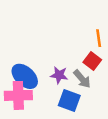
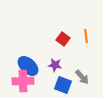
red square: (92, 61) -> (63, 39), moved
gray arrow: (82, 79) -> (82, 77), moved

